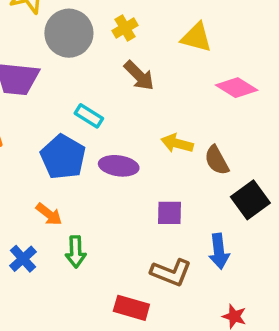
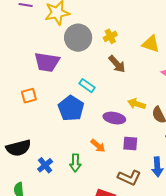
purple ellipse: (119, 166) -> (114, 118), moved
orange arrow: (49, 214) -> (98, 146), moved

